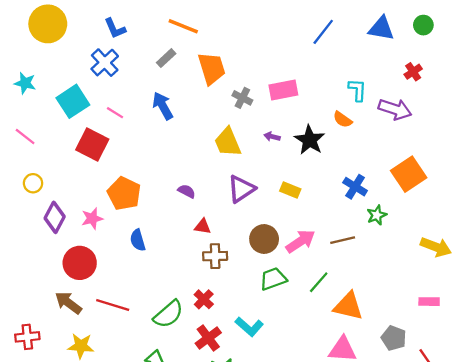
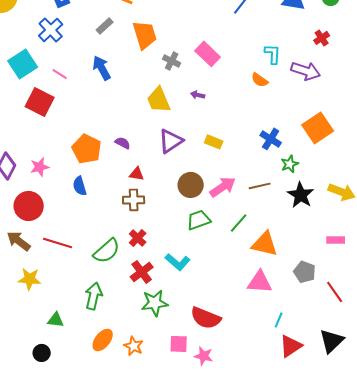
pink rectangle: (283, 90) -> (208, 54), turned 55
black star: (310, 140) -> (301, 195), moved
orange pentagon: (124, 193) -> (87, 149), moved
brown cross: (215, 256) -> (134, 200), moved

